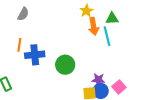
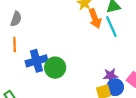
orange line: (19, 45) -> (15, 45), moved
green circle: (65, 65) -> (55, 68), moved

